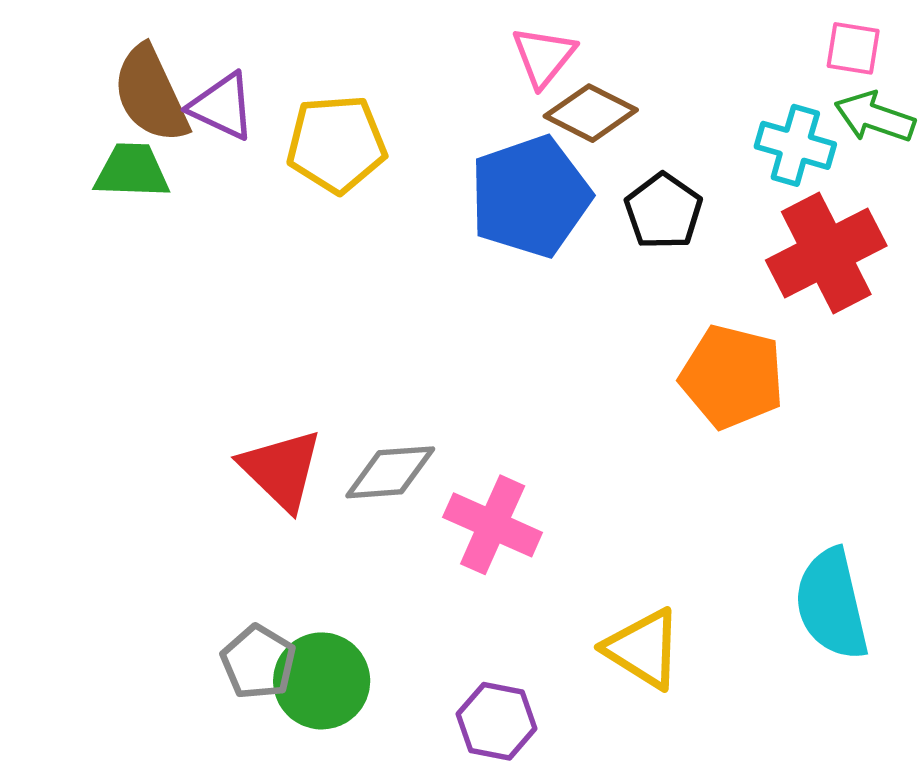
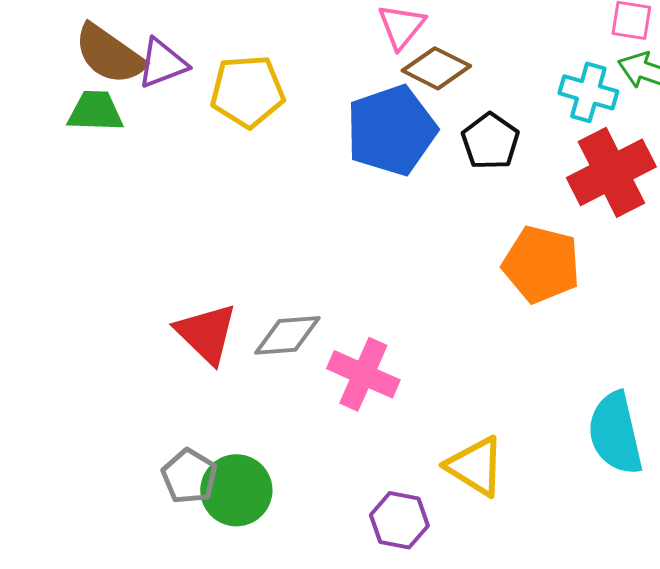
brown semicircle: (151, 94) -> (109, 54), turned -30
purple triangle: (222, 106) -> (162, 63), turned -46
purple hexagon: (497, 721) -> (399, 520), moved

